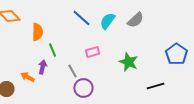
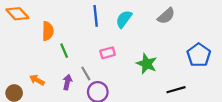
blue line: (81, 18) -> (96, 16), turned 42
gray semicircle: (135, 20) -> (166, 16), moved
purple arrow: (42, 67) -> (67, 82), moved

